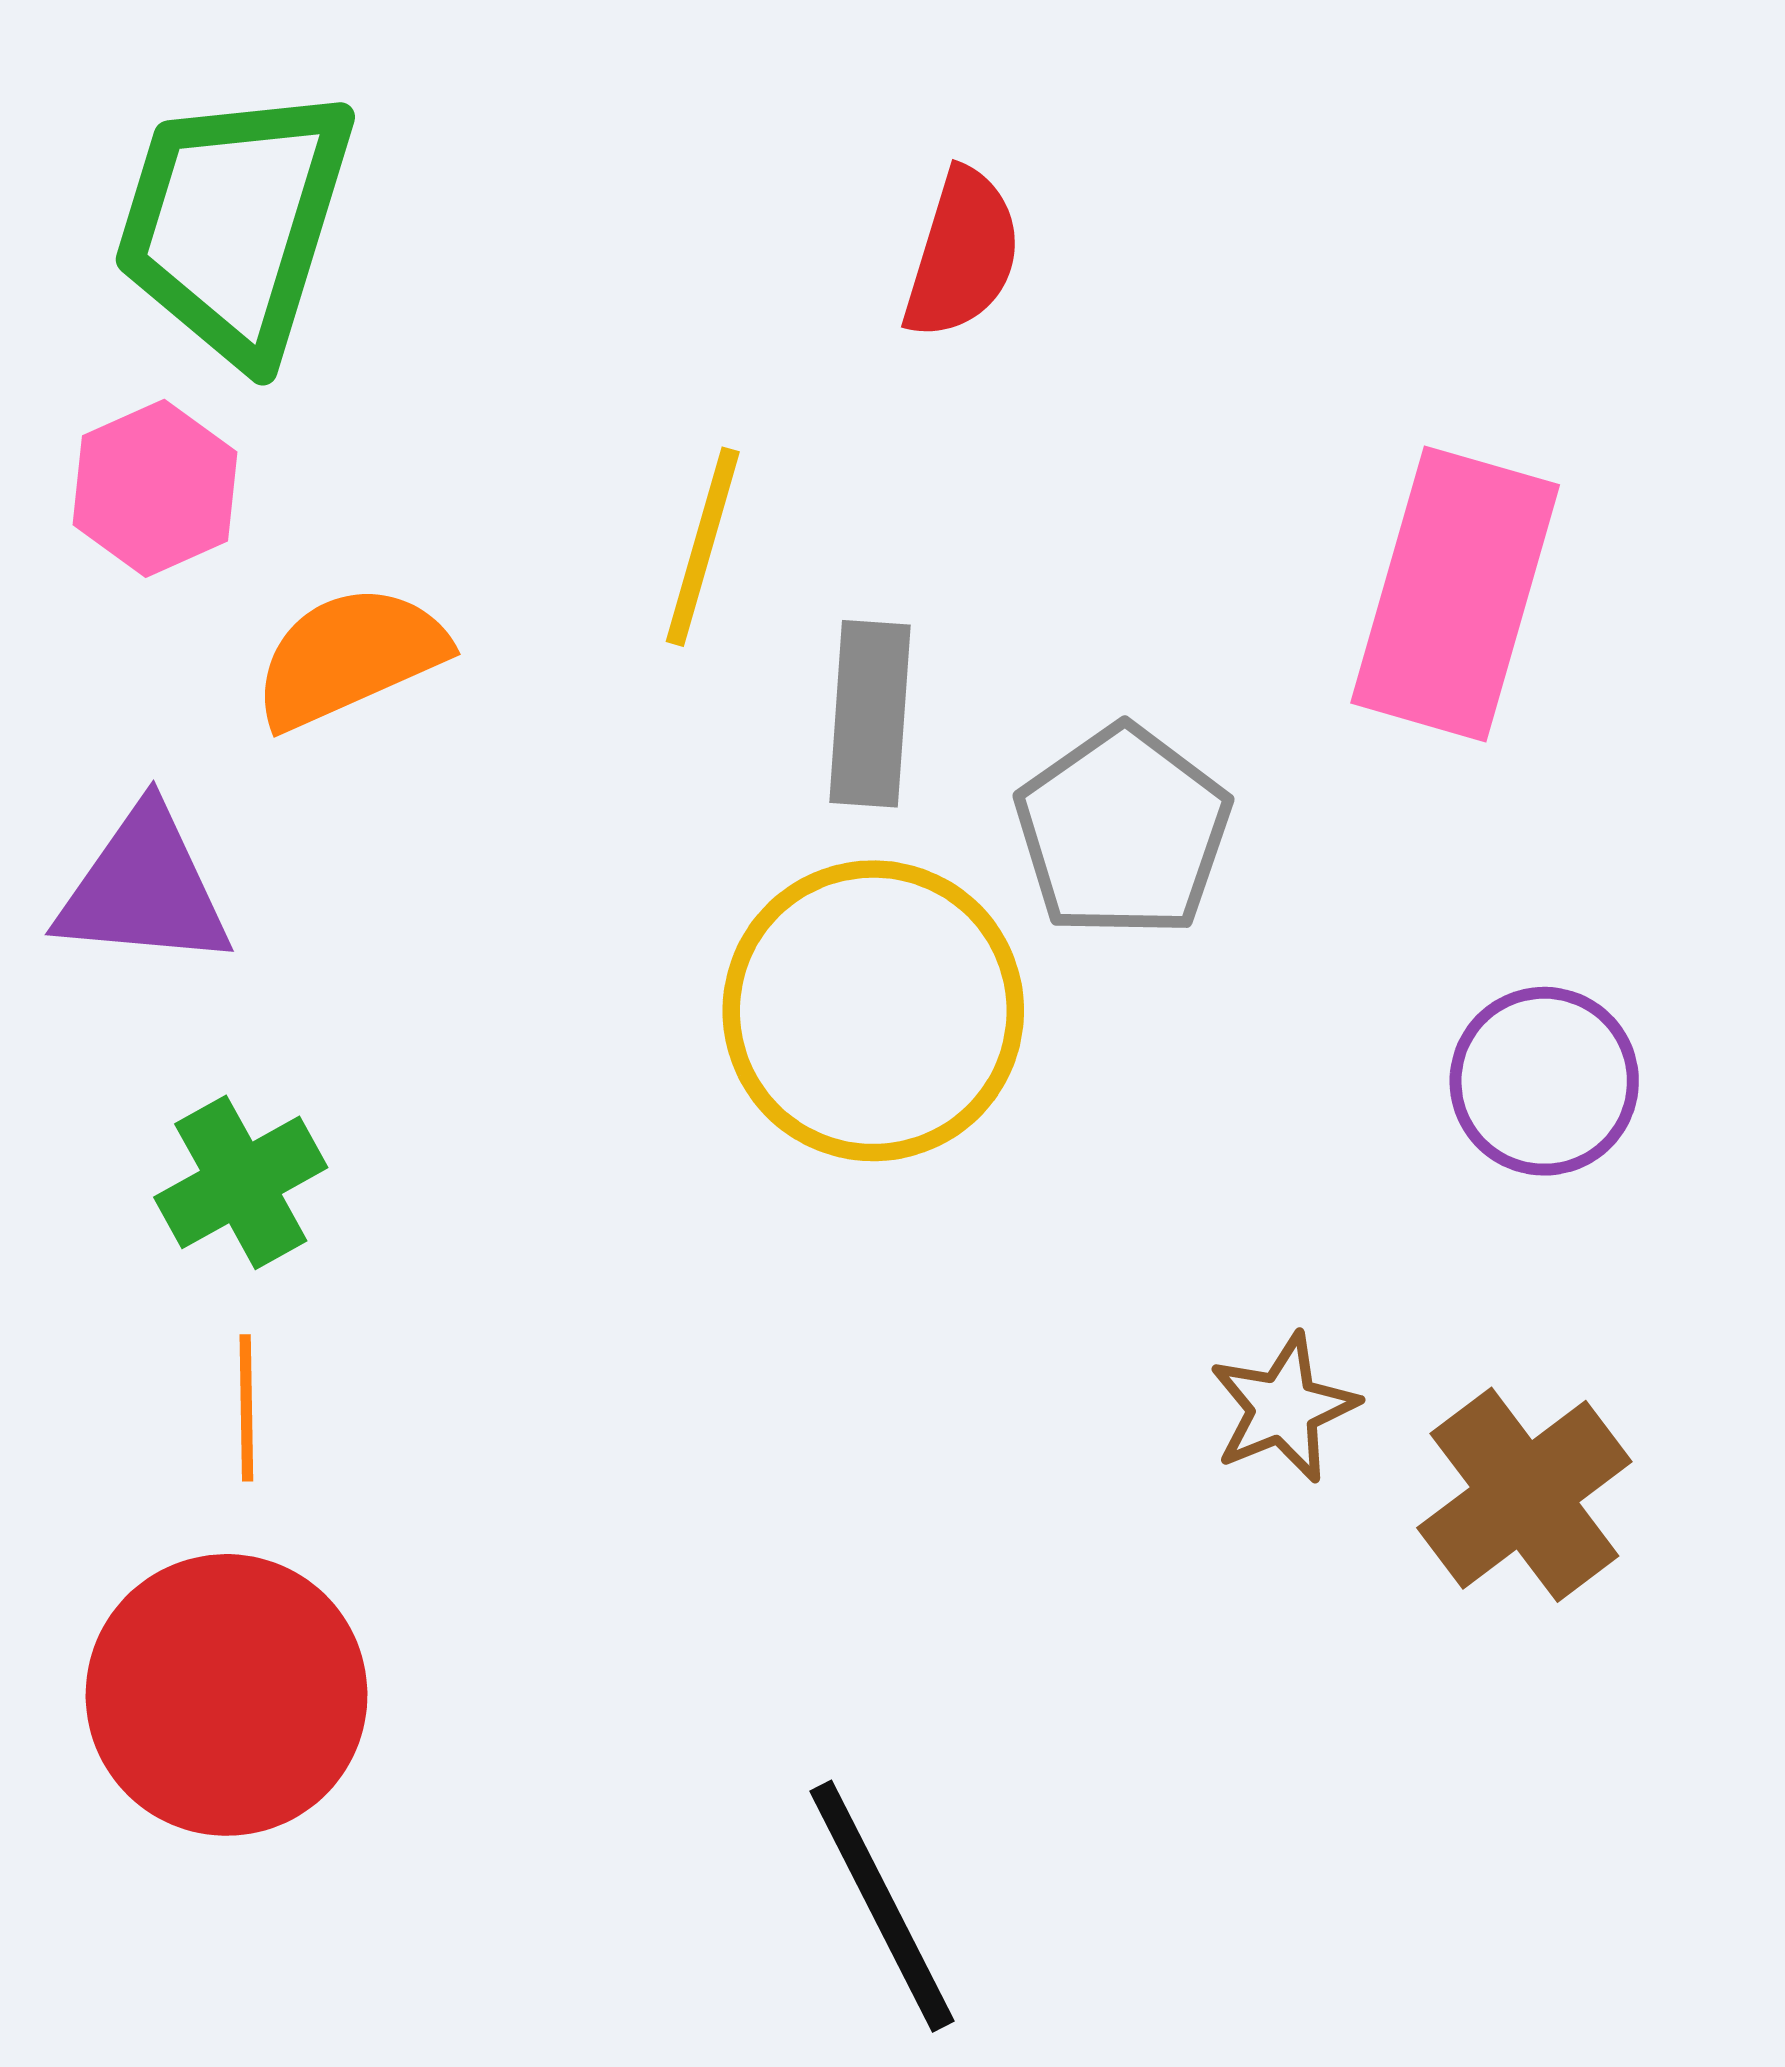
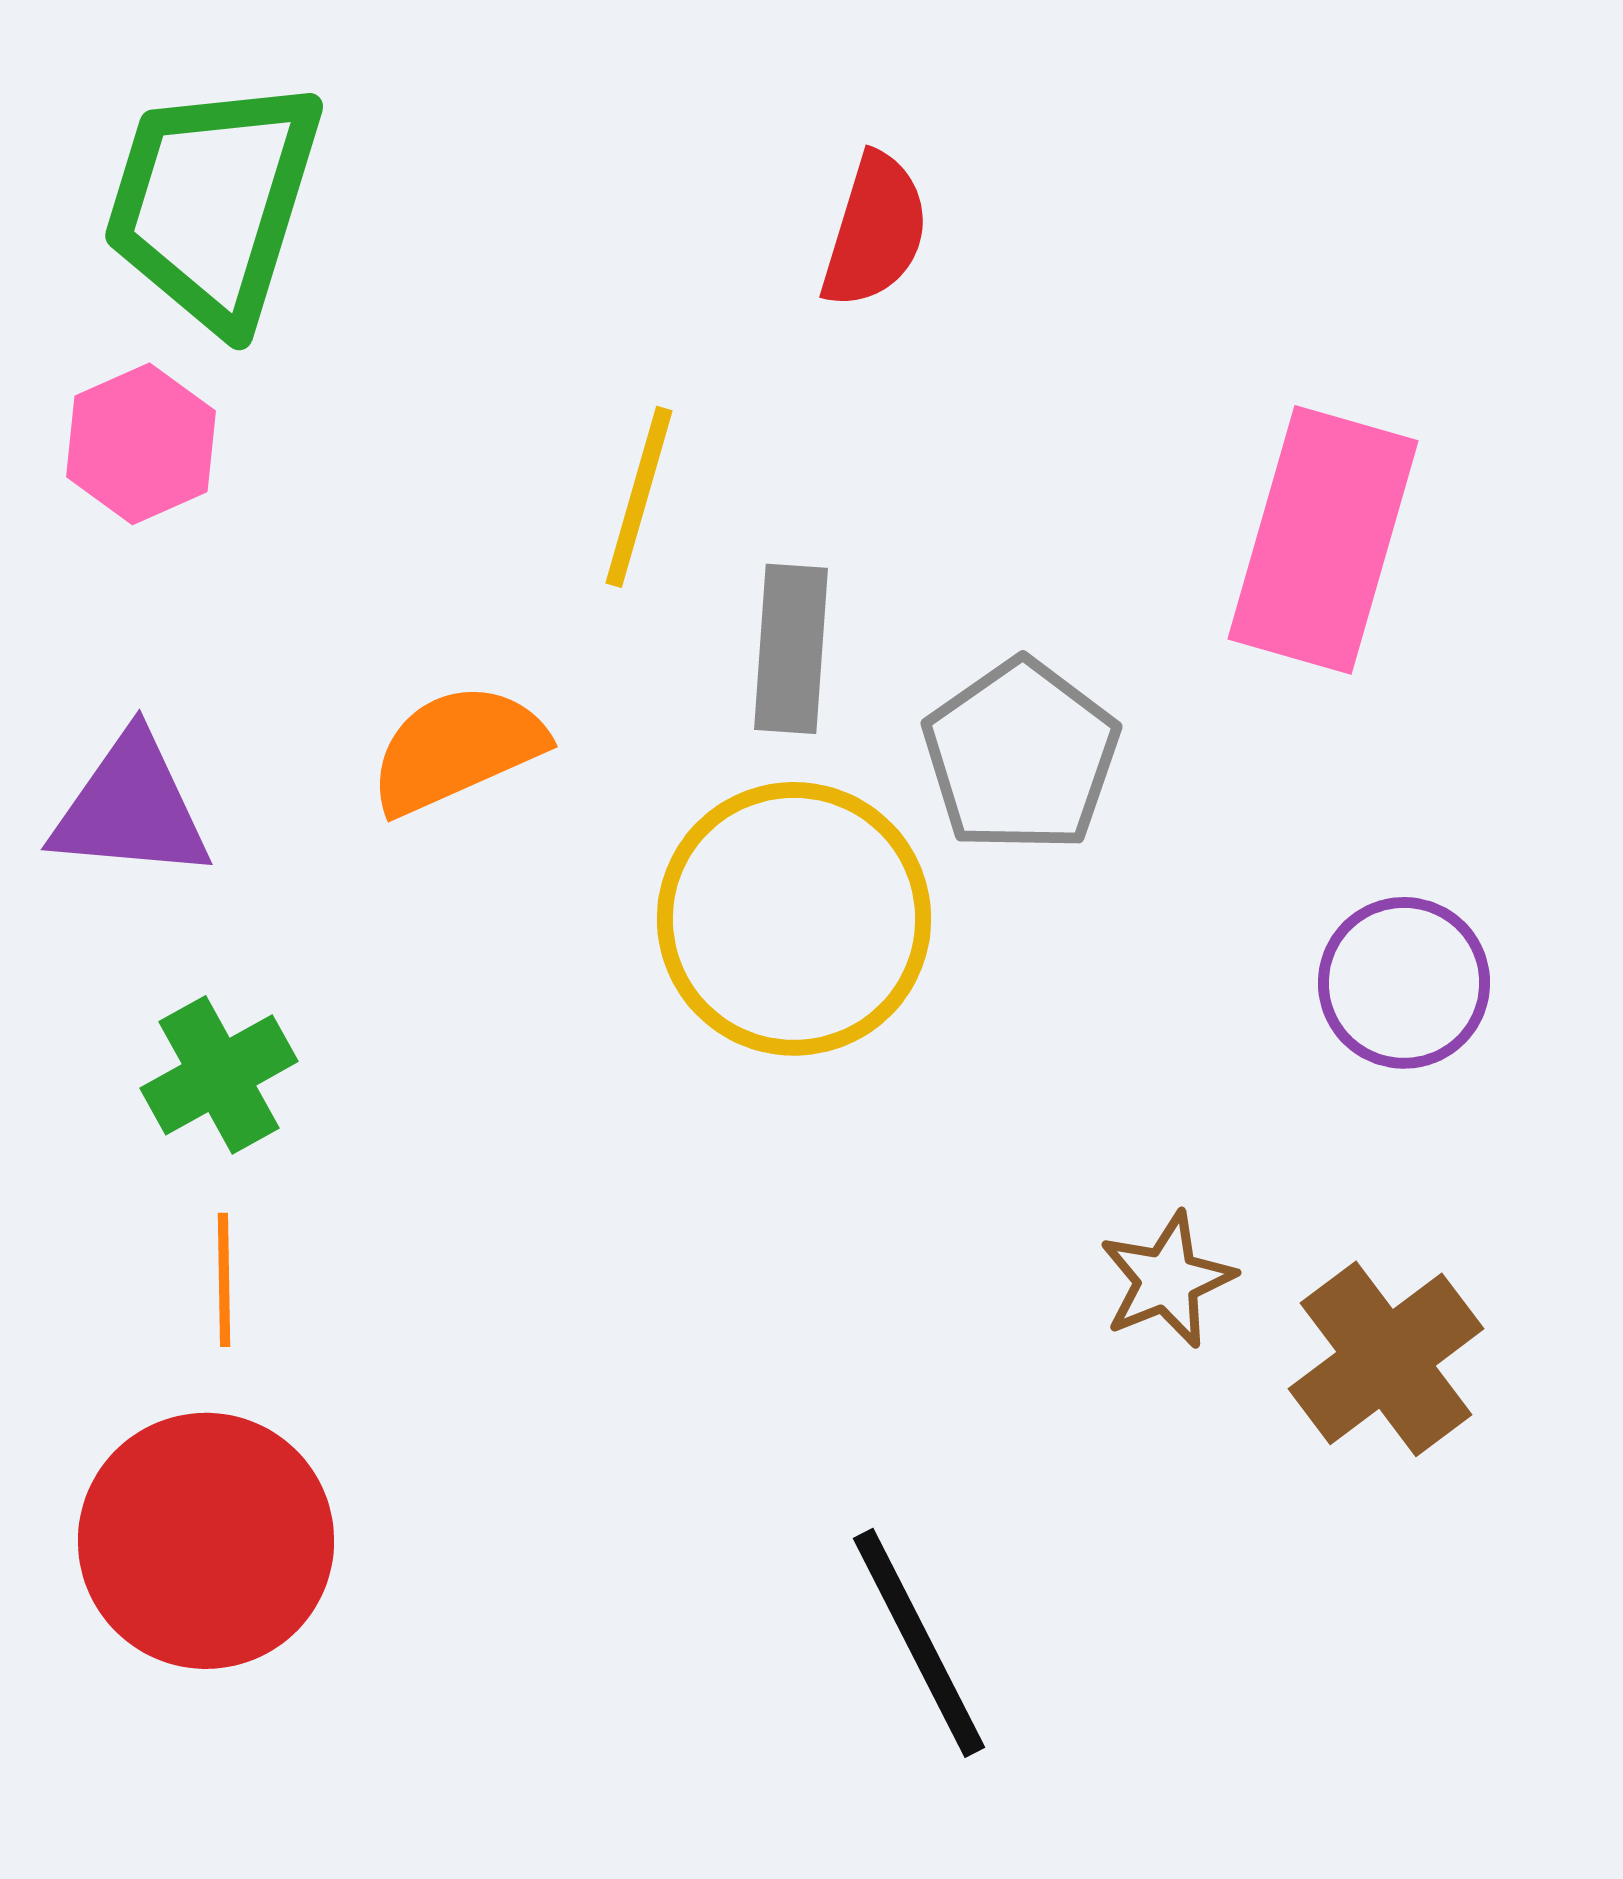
orange semicircle: (350, 657) -> (457, 749), moved
black line: (882, 1906) -> (919, 1643), moved

